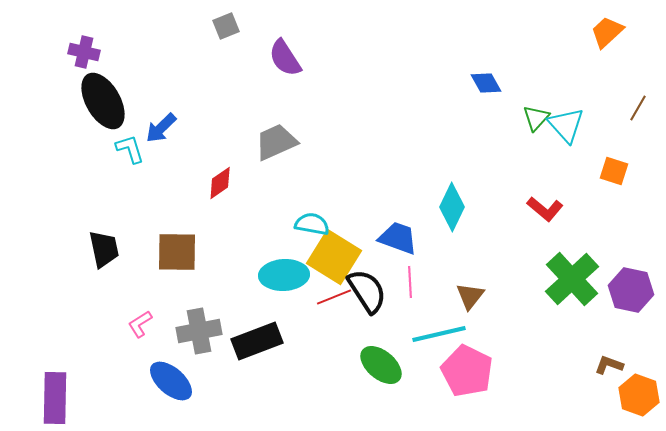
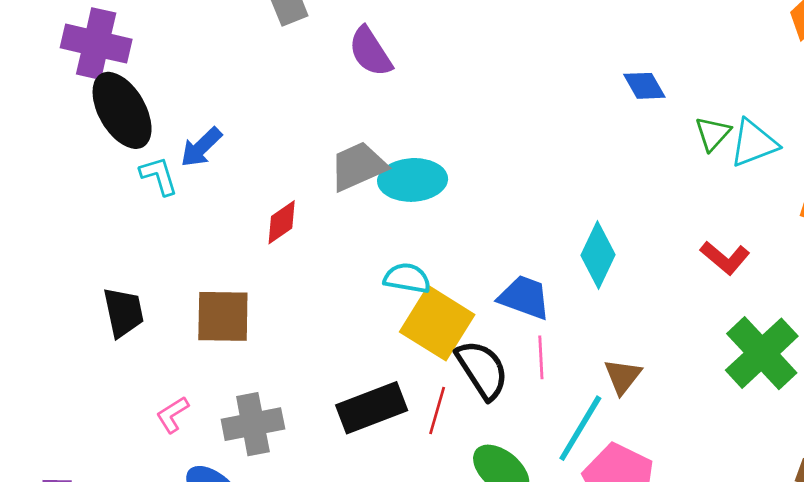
purple cross: (84, 52) -> (96, 44), size x1.6
cyan triangle: (566, 125) -> (754, 143), turned 51
cyan ellipse: (284, 275) -> (413, 180), moved
red line: (334, 297) -> (437, 410), moved, turned -52
cyan line: (439, 334) -> (580, 428), turned -46
black rectangle: (257, 341) -> (372, 408), moved

